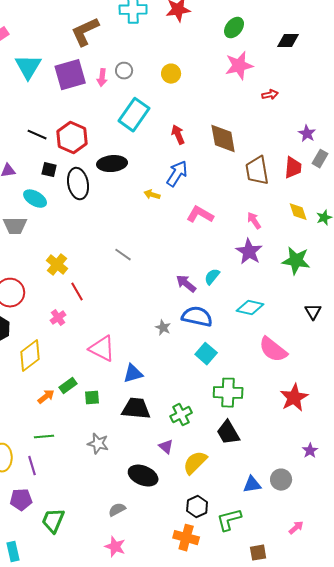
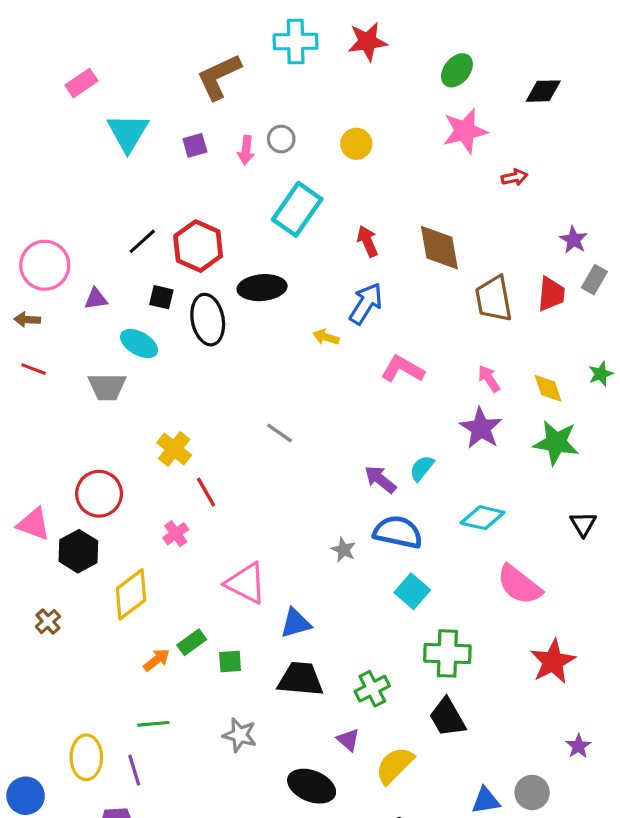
purple square: (70, 75) -> (195, 145), size x0.5
black line: (37, 135) -> (142, 241), turned -66
yellow diamond: (298, 212) -> (548, 388), moved

